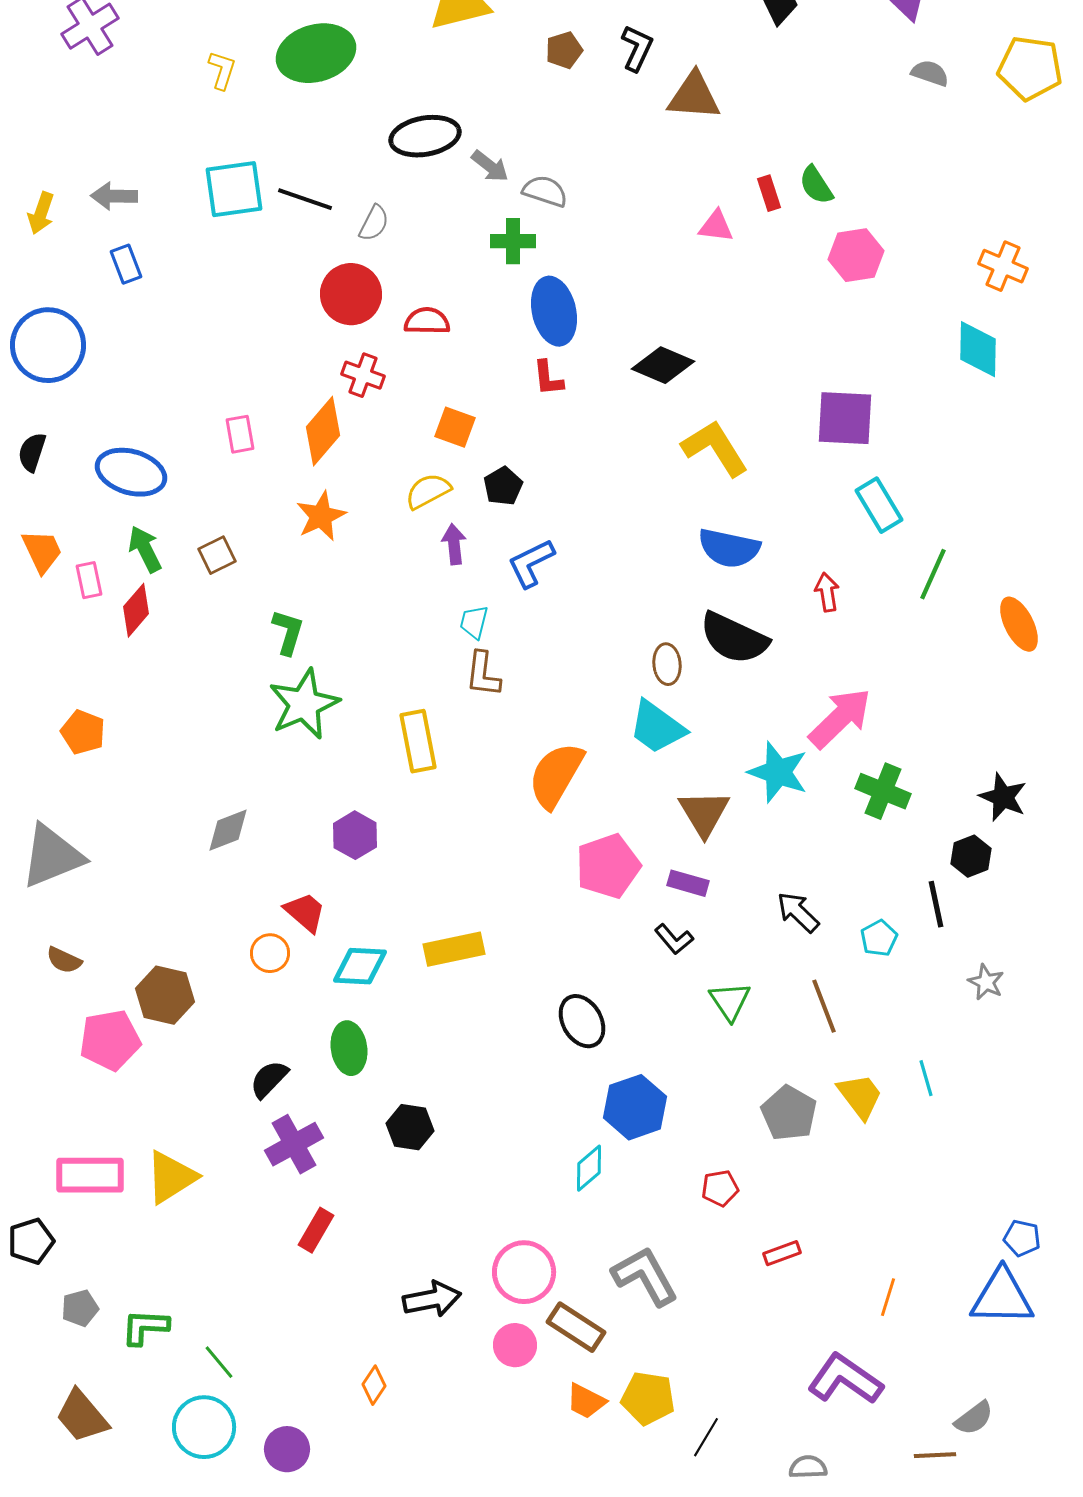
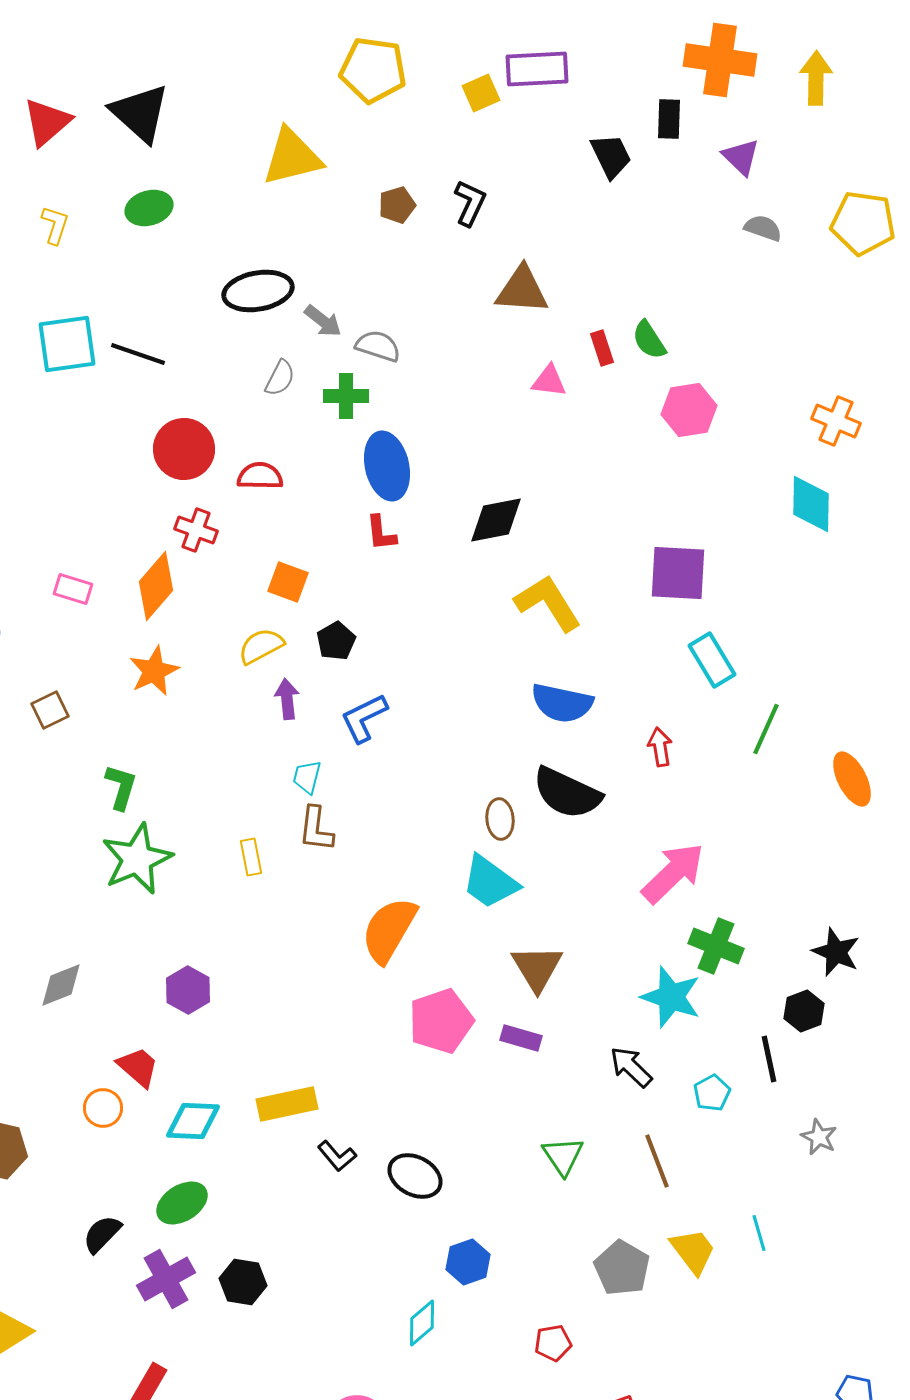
green ellipse: (316, 53) -> (149, 208), size x0.6
brown triangle: (694, 96) -> (522, 290), moved
gray semicircle: (374, 223) -> (280, 378), moved
black diamond: (663, 365) -> (496, 520), turned -34
pink rectangle: (240, 434) -> (73, 589), turned -63
yellow rectangle: (418, 741) -> (251, 857), moved, size x0.6
cyan star: (778, 772) -> (671, 997), moved
black L-shape: (674, 939) -> (337, 1156), moved
black ellipse: (582, 1021) -> (415, 1176), turned -32
green ellipse: (349, 1048) -> (182, 1203), turned 66
blue hexagon: (635, 1107) -> (468, 1262), size x0.7
purple cross: (294, 1144) -> (166, 1279), moved

